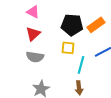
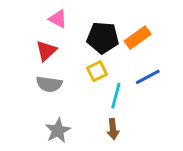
pink triangle: (33, 12) -> (58, 19), moved
yellow square: (68, 48) -> (97, 71), turned -32

